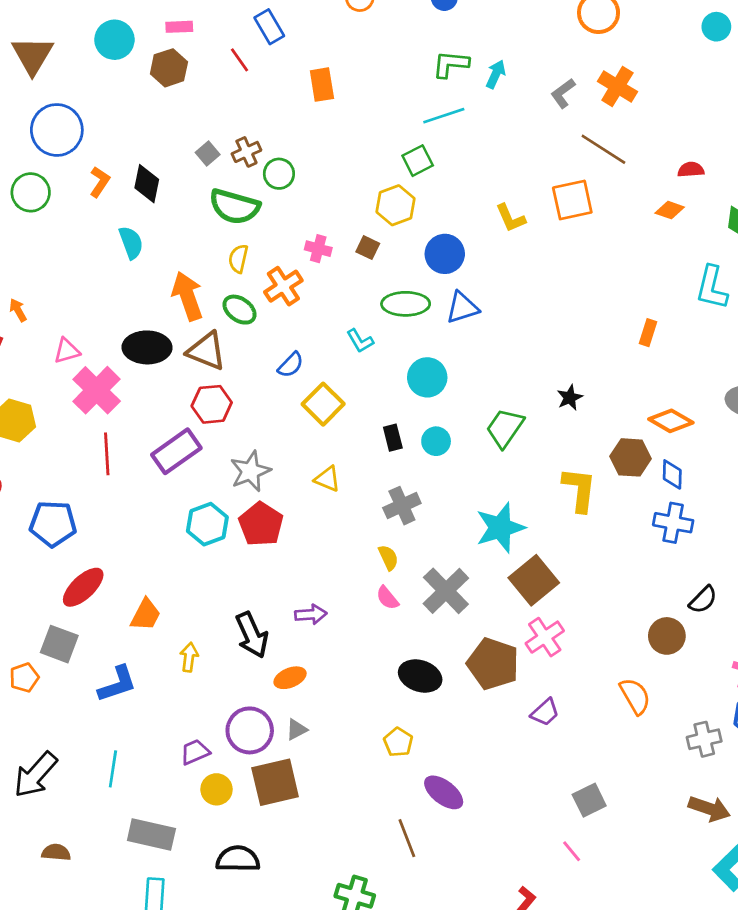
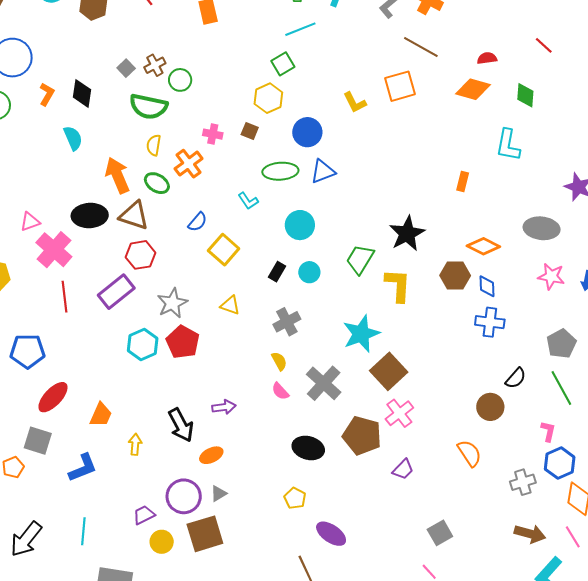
orange diamond: (670, 210) -> (473, 89), size x1.6
black star: (570, 398) -> (407, 234), size x1.8
black rectangle: (393, 438) -> (277, 272), turned 48
yellow L-shape: (579, 489) -> (398, 285), moved

